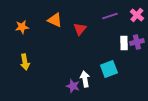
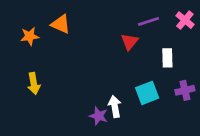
orange triangle: (55, 20) -> (61, 24), moved
red triangle: (80, 29) -> (130, 42), moved
purple cross: (137, 42) -> (185, 90), moved

